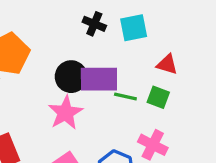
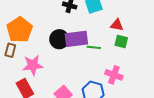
green square: (158, 97) -> (121, 42), moved
pink star: (65, 113) -> (33, 65), moved, turned 30

